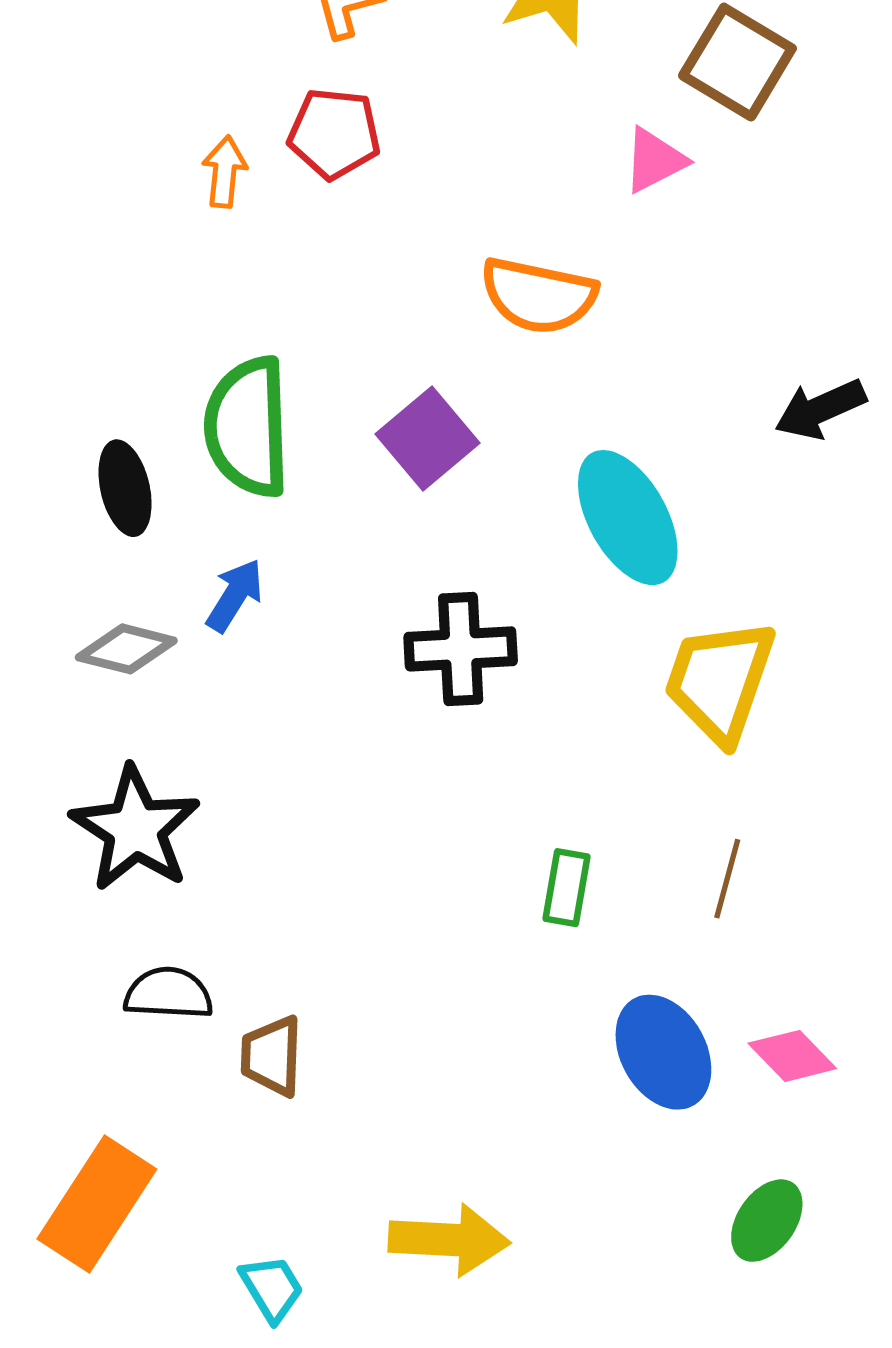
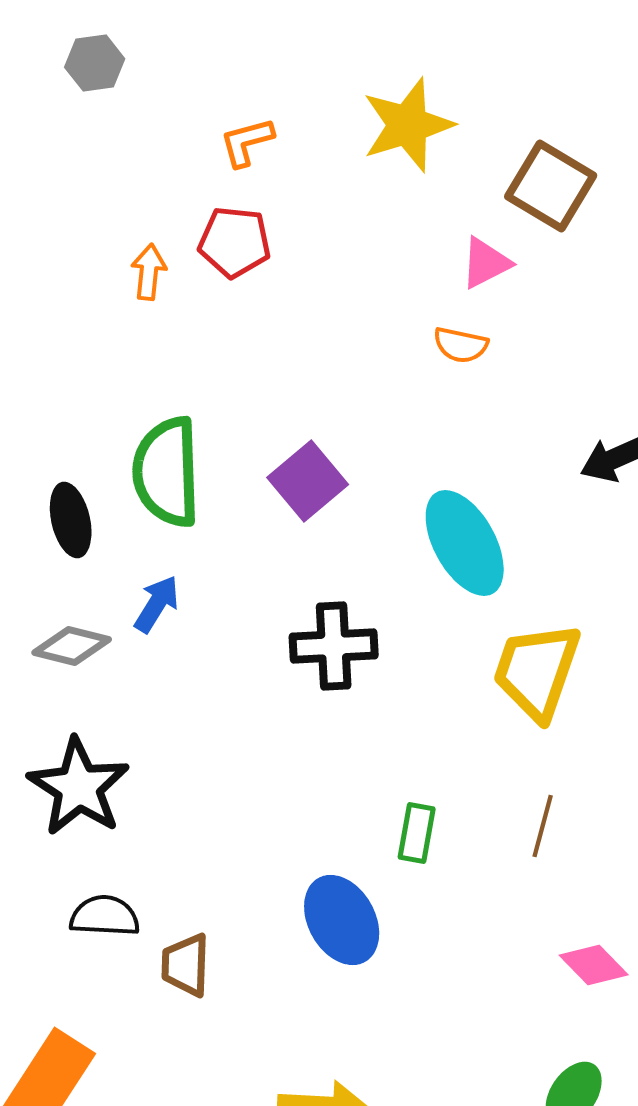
orange semicircle: (538, 296) -> (461, 345), moved, size x0.6
blue ellipse: (663, 1052) -> (342, 920), moved

